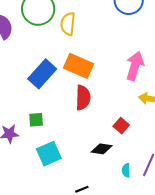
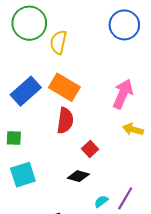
red square: (121, 126) -> (90, 149), moved
cyan semicircle: (126, 170) -> (101, 201), turned 48

